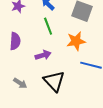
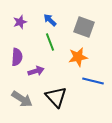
purple arrow: (43, 55) -> (36, 71), moved
gray arrow: (20, 83) -> (22, 99), size x1.5

